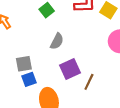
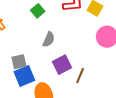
blue square: (29, 79) -> (24, 76), size x1.5

